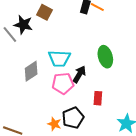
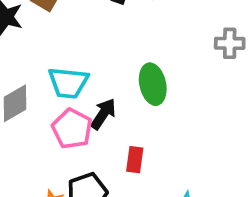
pink pentagon: (63, 83) -> (72, 129), turned 30

